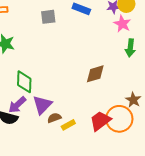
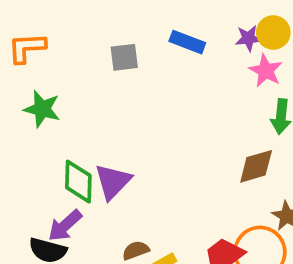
brown diamond: (95, 74) -> (256, 166), moved
purple triangle: (42, 105) -> (113, 182), moved

